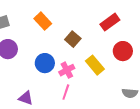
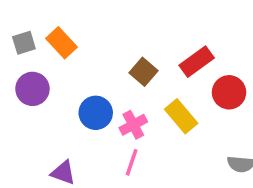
orange rectangle: (43, 21) -> (62, 43), moved
red rectangle: (110, 22) -> (197, 62), moved

